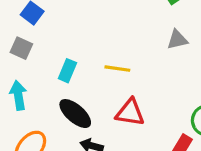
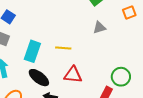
cyan rectangle: (67, 71) -> (32, 51), size x1.5

